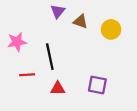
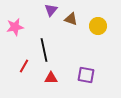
pink star: (17, 42) -> (15, 27), moved
red line: (27, 75) -> (24, 66), turned -56

